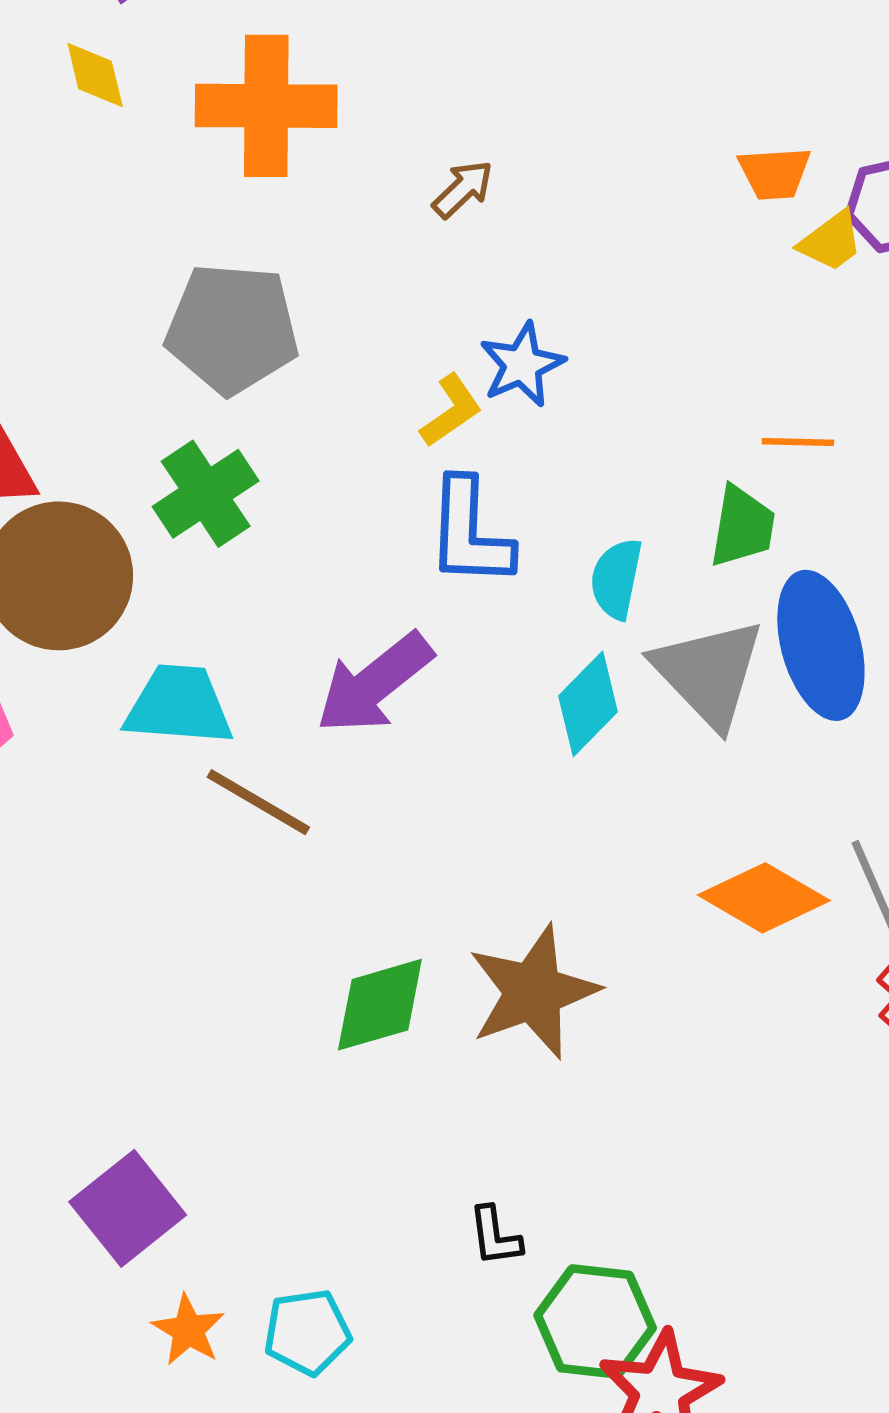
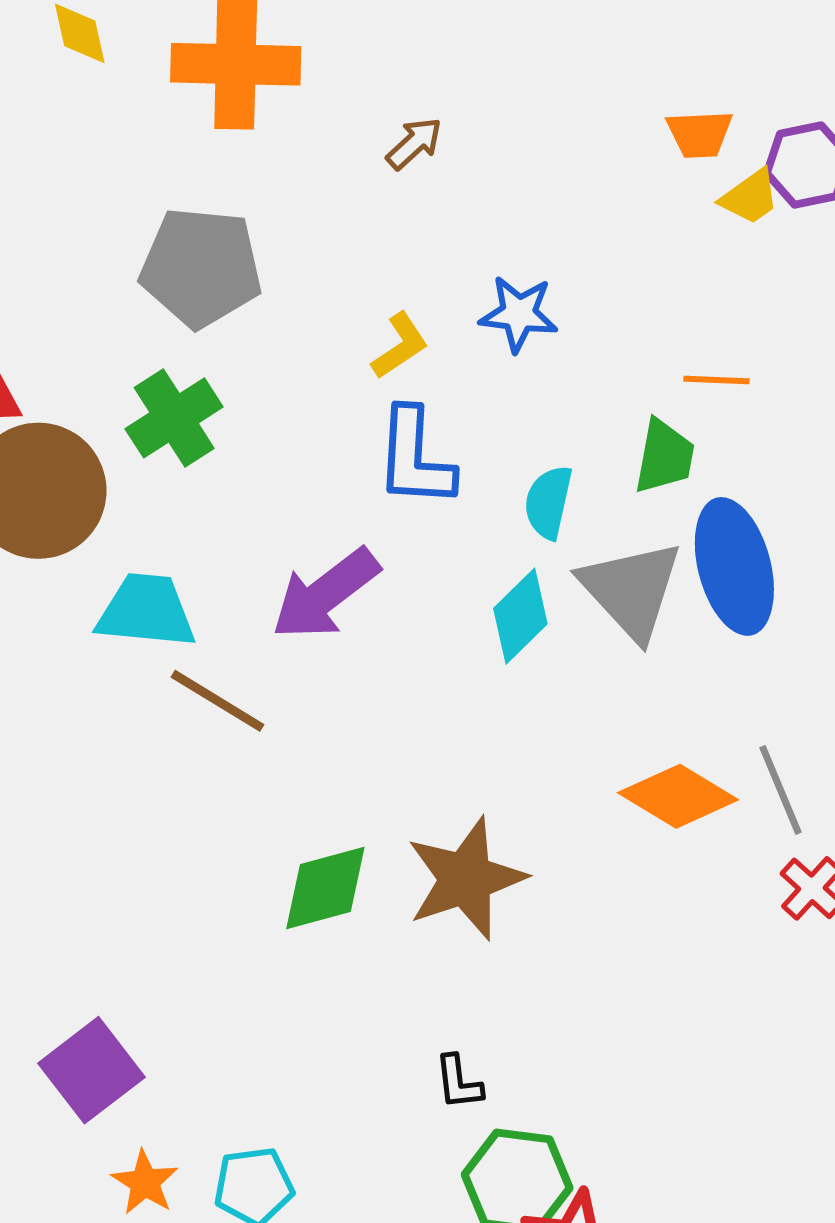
blue star: (522, 365) -> (519, 314), moved, turned 30
black L-shape: (495, 1236) -> (458, 1082), moved

